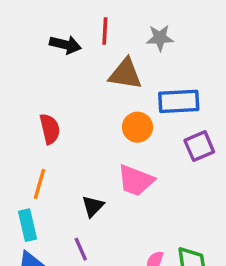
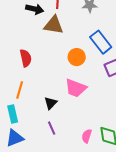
brown triangle: (125, 74) -> (54, 25), moved
blue rectangle: (179, 101) -> (101, 42), turned 55
purple line: (81, 249) -> (52, 128), moved

